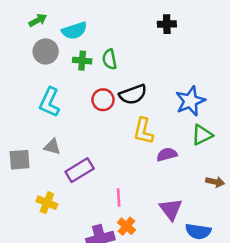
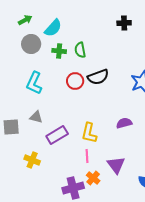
cyan semicircle: (74, 31) -> (53, 28), turned -30
yellow L-shape: (143, 131) -> (89, 133), moved
purple triangle: (171, 209) -> (116, 165), moved

